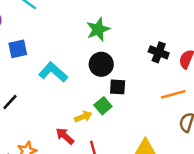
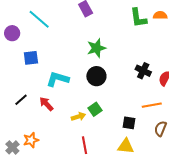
cyan L-shape: (53, 72) -> (58, 79), turned -30
black square: (118, 87) -> (129, 123), moved
red arrow: (65, 136) -> (46, 104), moved

